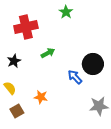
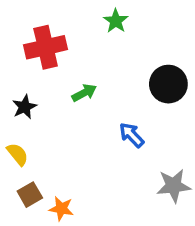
black circle: (93, 64) -> (168, 84), moved
orange star: (41, 97) -> (61, 209), moved

